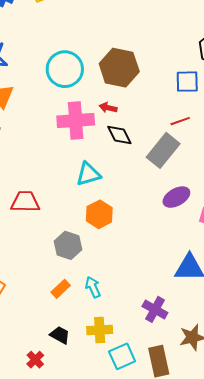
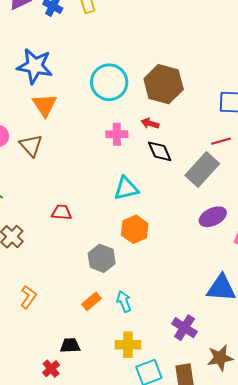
pink cross: (76, 120) -> (117, 134), size x0.6
red trapezoid: (25, 202) -> (62, 212), size x0.7
black trapezoid: (60, 335) -> (70, 345), moved, turned -35
red cross: (35, 360) -> (51, 369), moved

